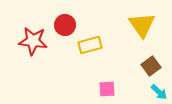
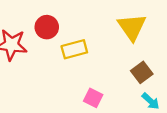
pink square: (107, 89) -> (93, 98), turned 30

